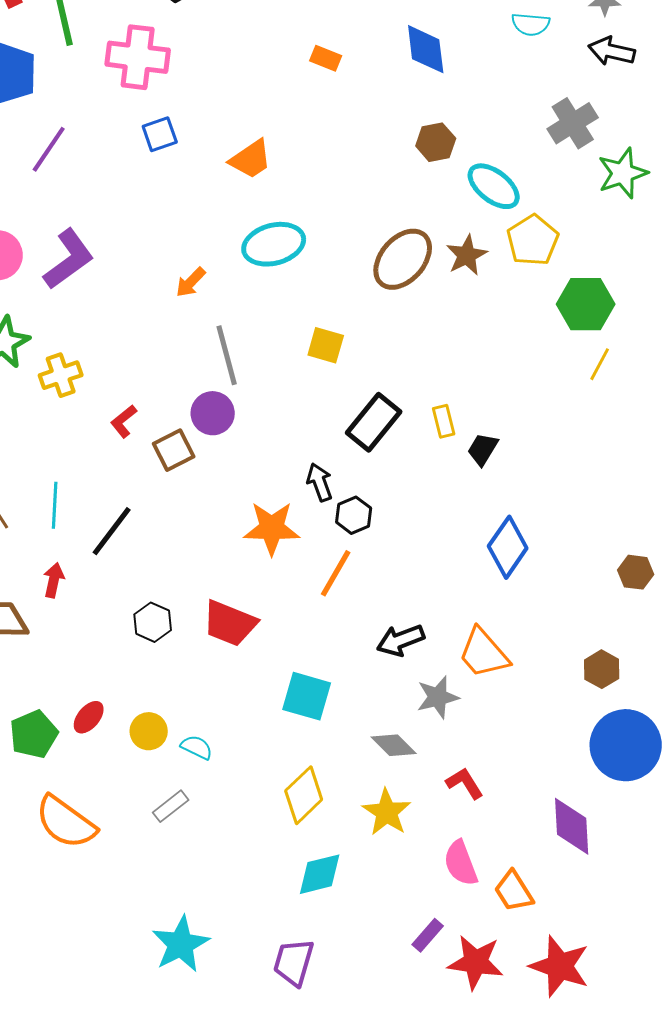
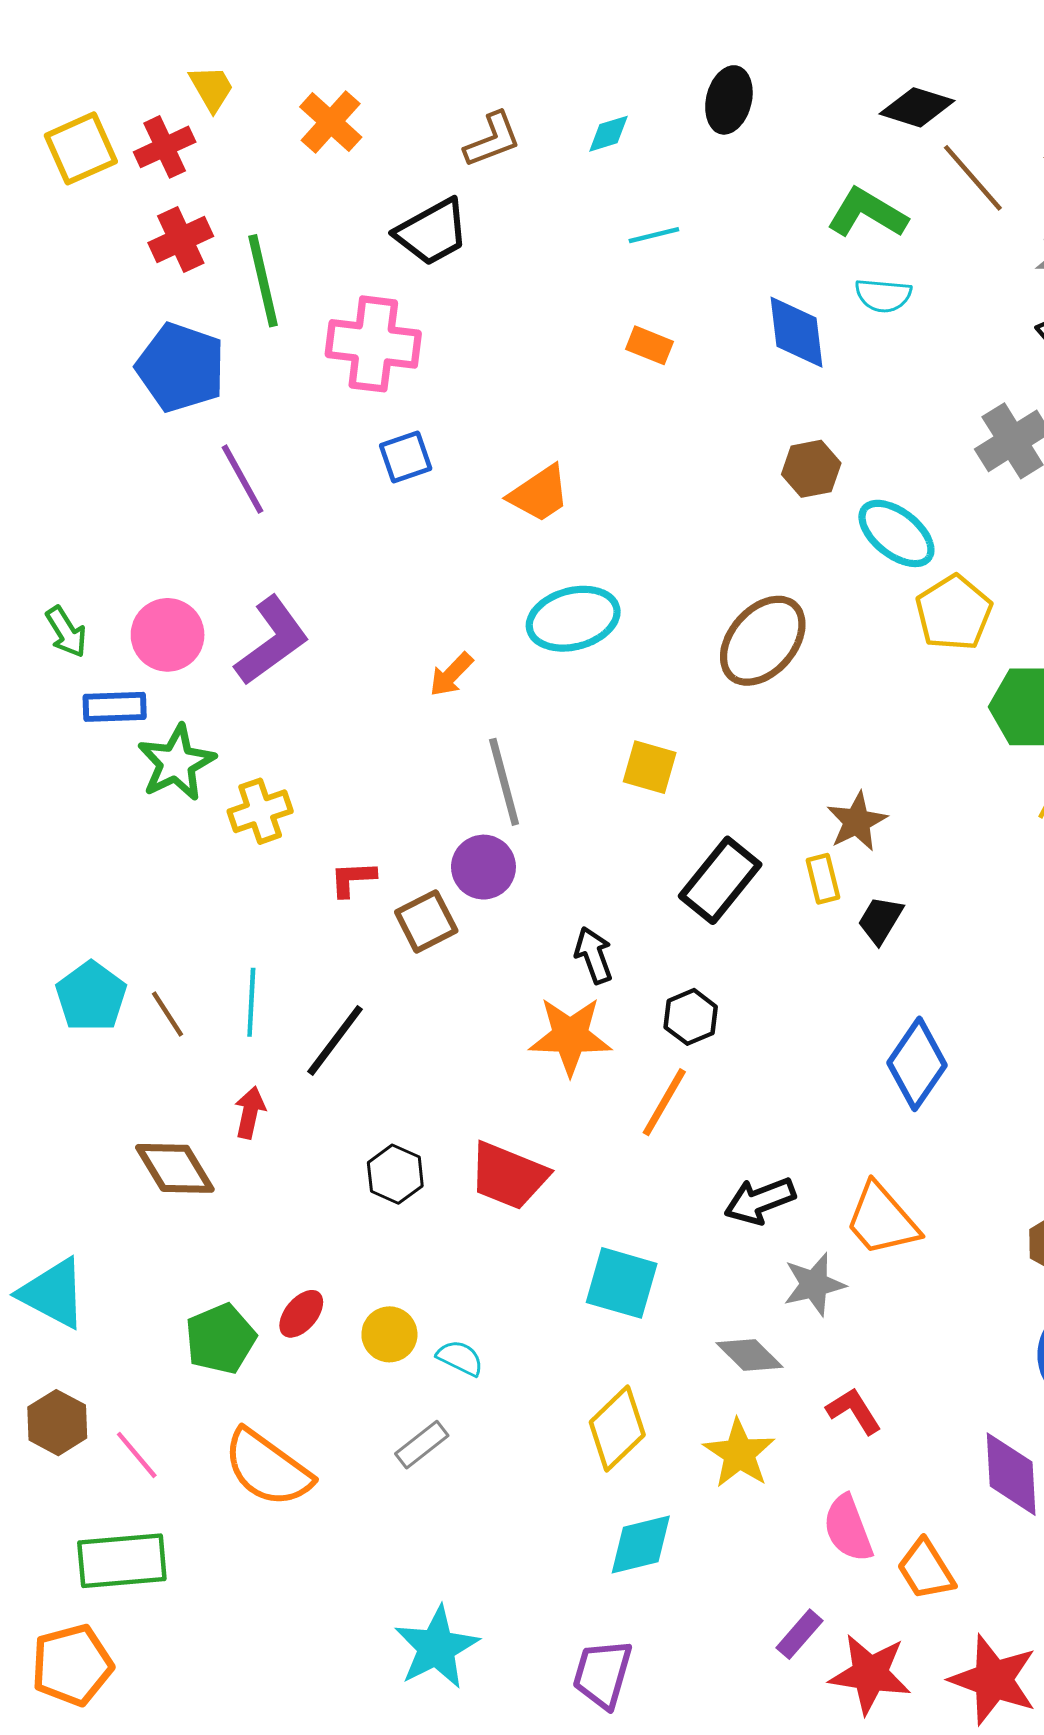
cyan semicircle: (531, 24) -> (883, 295), moved
purple line: (49, 149) -> (242, 479), turned -63
brown star: (467, 255) -> (857, 822), moved
red L-shape: (124, 421) -> (353, 879), turned 36
black arrow: (320, 482) -> (594, 955), moved

